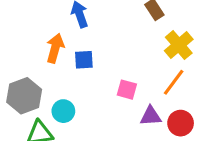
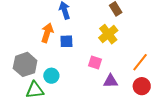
yellow cross: (179, 45) -> (108, 34), moved
orange line: (174, 82) -> (140, 62), moved
red circle: (181, 123) -> (142, 86), moved

